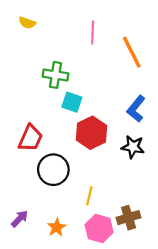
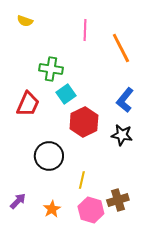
cyan square: (72, 102) -> (66, 94), turned 36
red trapezoid: (30, 138) -> (28, 104), moved

